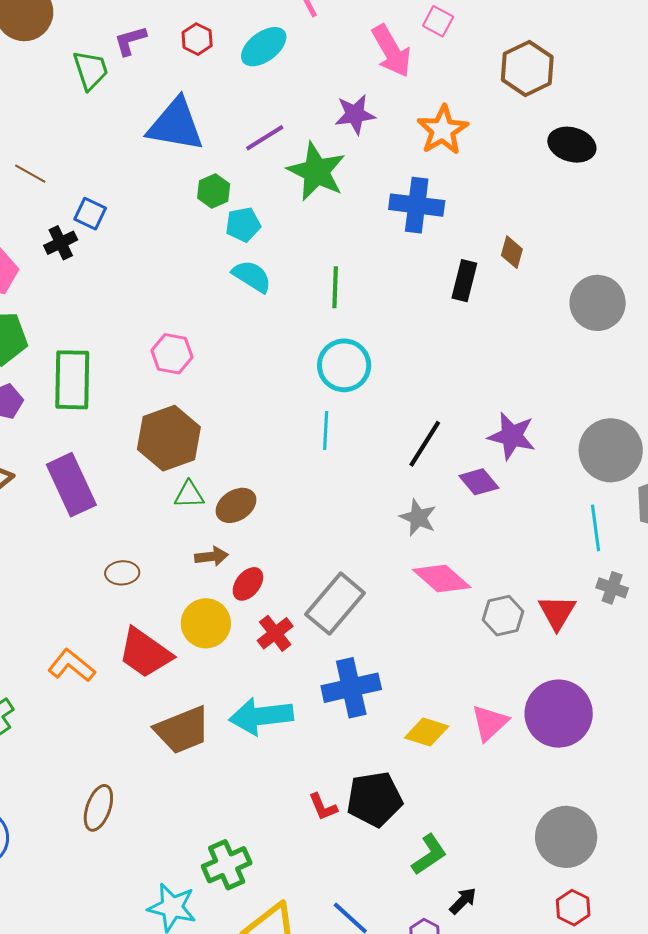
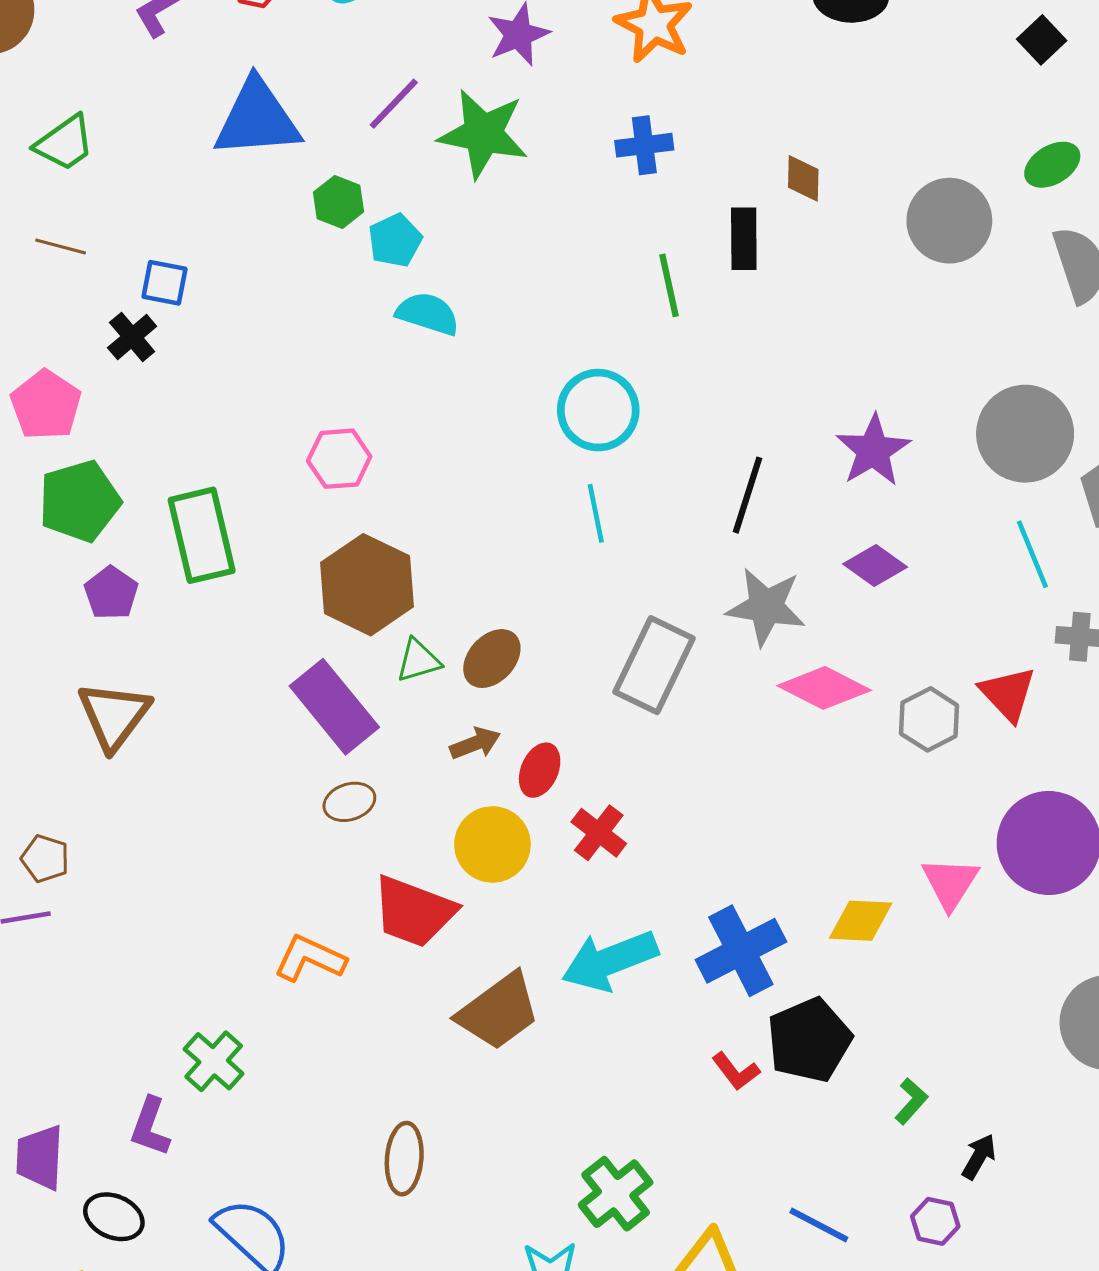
green trapezoid: (91, 70) -> (65, 143), moved, turned 87
blue cross: (417, 205) -> (644, 145), size x0.7
green line: (335, 287) -> (669, 285), moved
purple star: (512, 436) -> (873, 450), turned -30
purple diamond: (479, 482) -> (875, 565), moved
purple rectangle: (71, 485) -> (334, 707), moved
gray star: (418, 518) -> (766, 607), size x1.4
gray rectangle: (335, 604) -> (654, 665), moved
blue cross: (351, 688) -> (741, 951), moved
green L-shape: (429, 855) -> (911, 1101), size x0.7

